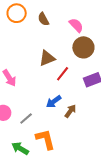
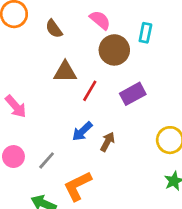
brown semicircle: (43, 19) -> (54, 29), moved
brown triangle: (47, 58) -> (65, 72), turned 30
orange L-shape: (45, 139) -> (78, 186), turned -95

